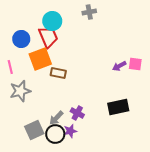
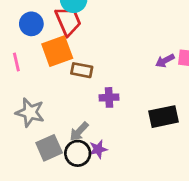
gray star: (20, 91) -> (30, 112), moved, turned 30
purple cross: (77, 113) -> (109, 97), moved, turned -32

